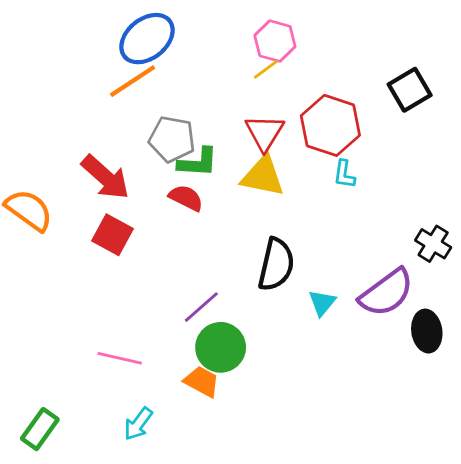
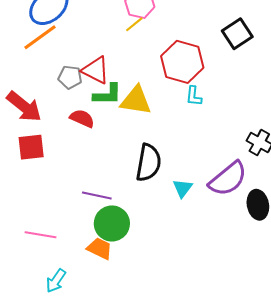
red triangle: (265, 133) -> (96, 70), moved, turned -32
gray pentagon: (172, 139) -> (70, 77), size x0.7
green L-shape: (198, 162) -> (107, 94), moved
red square: (112, 235) -> (31, 147), turned -32
purple line: (201, 307) -> (97, 196), turned 56

